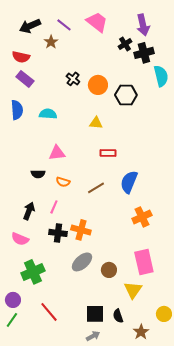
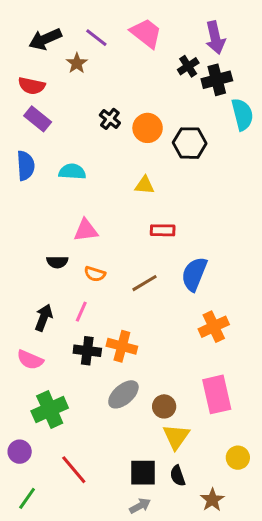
yellow triangle: (133, 290) -> (176, 437), moved
yellow circle: (164, 314) -> (238, 458), moved
green line: (12, 320) -> (27, 498), moved

